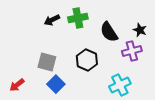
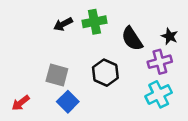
cyan cross: (120, 85) -> (159, 94), moved

